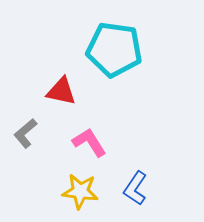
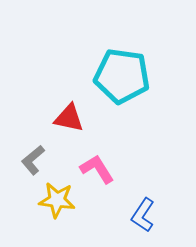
yellow star: (80, 191) -> (57, 200), moved

